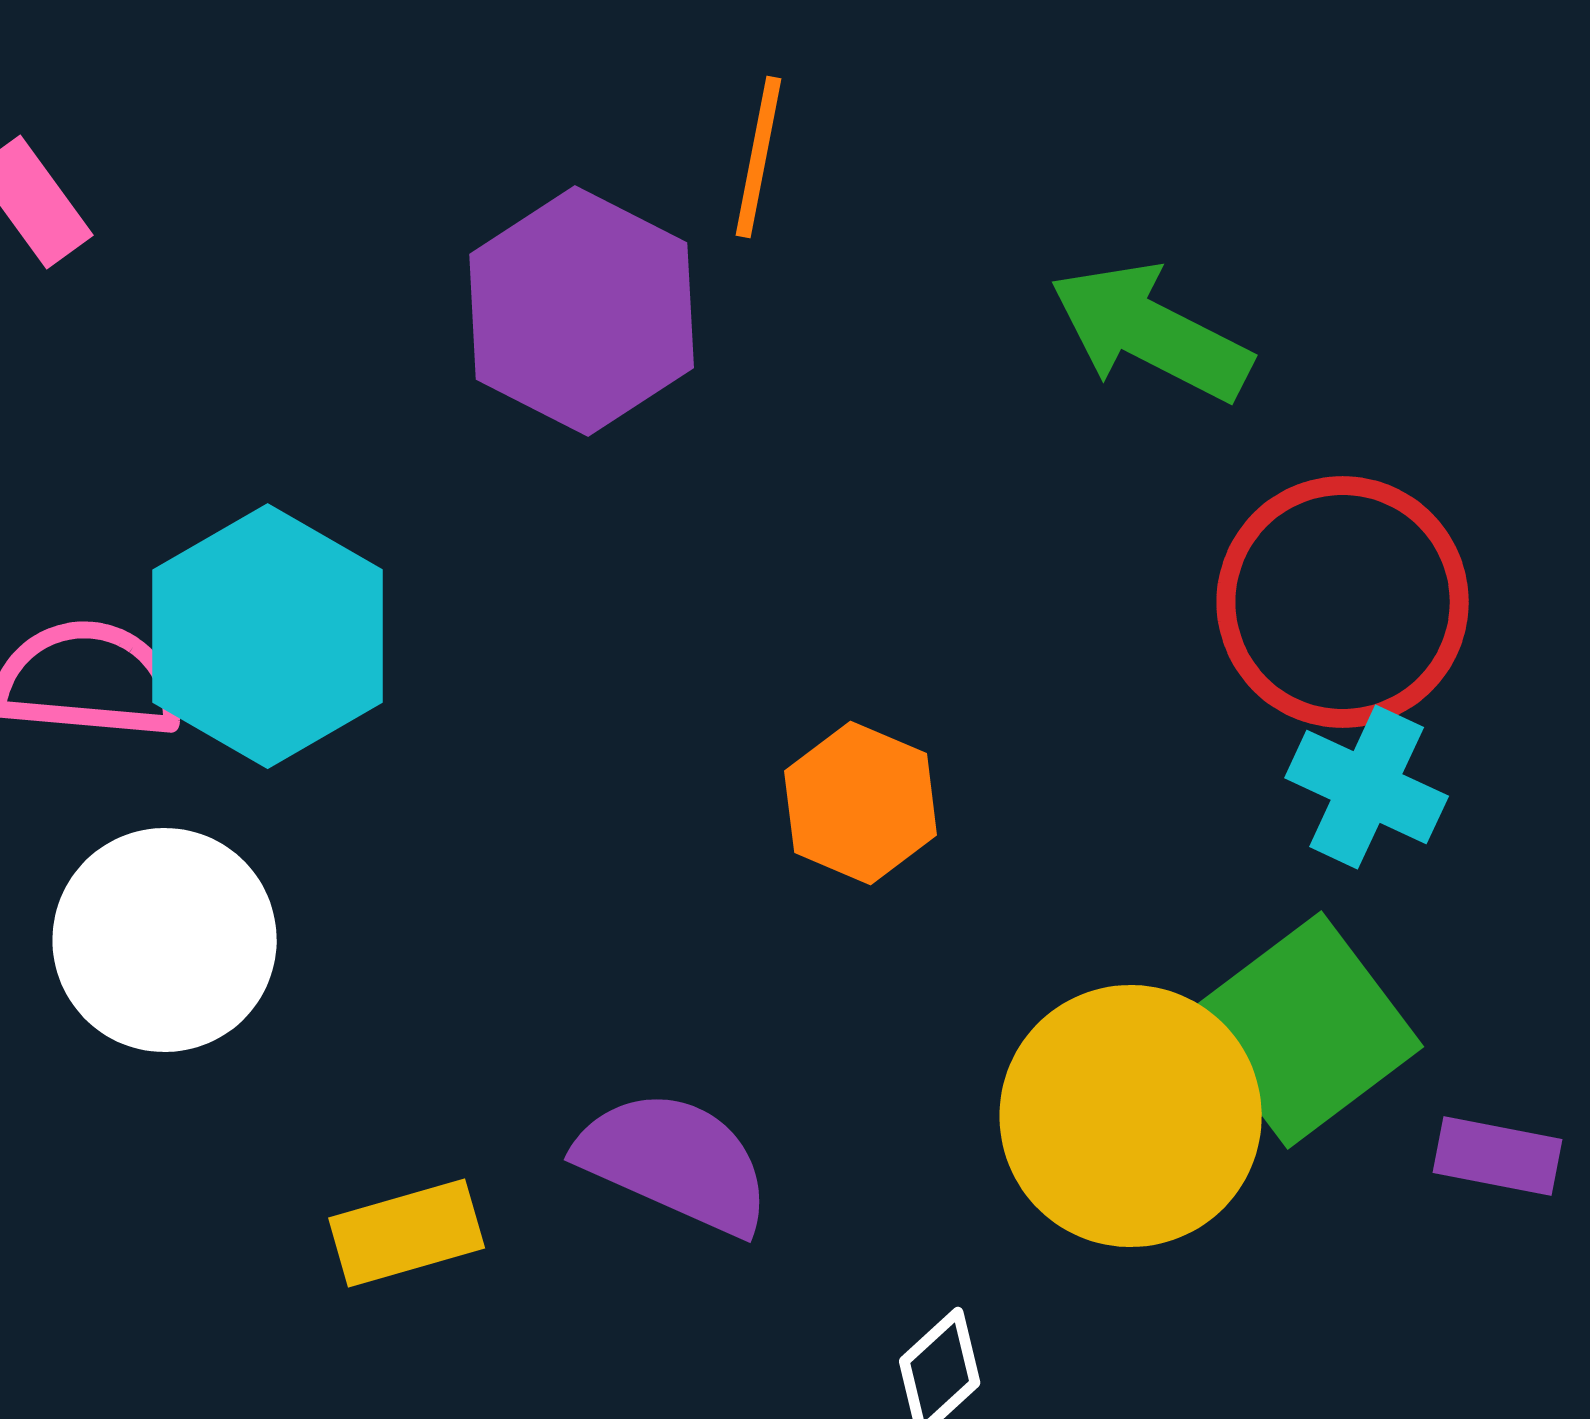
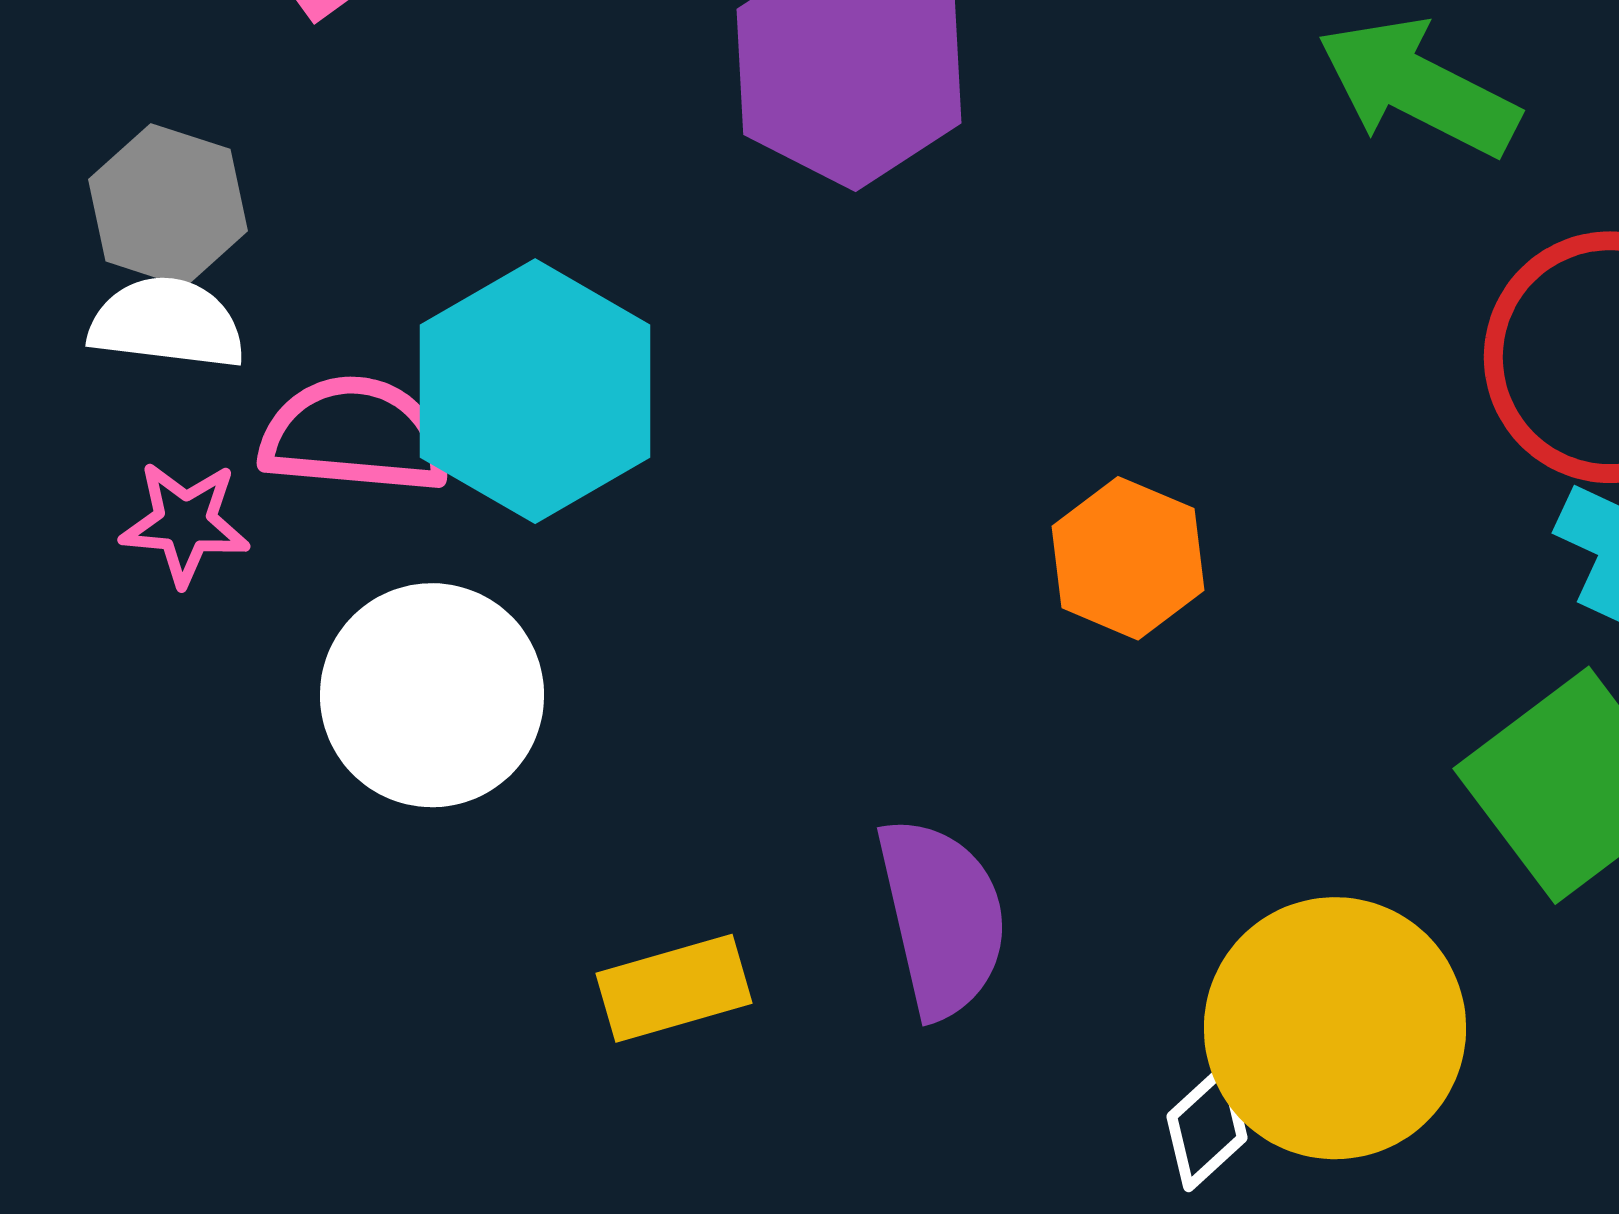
yellow circle: (1131, 1116) -> (1335, 1028), moved
purple semicircle: (675, 1162) -> (942, 917), turned 53

